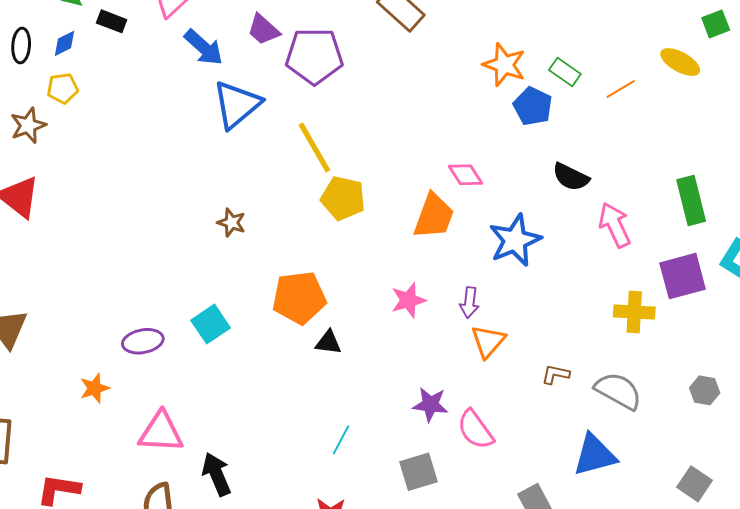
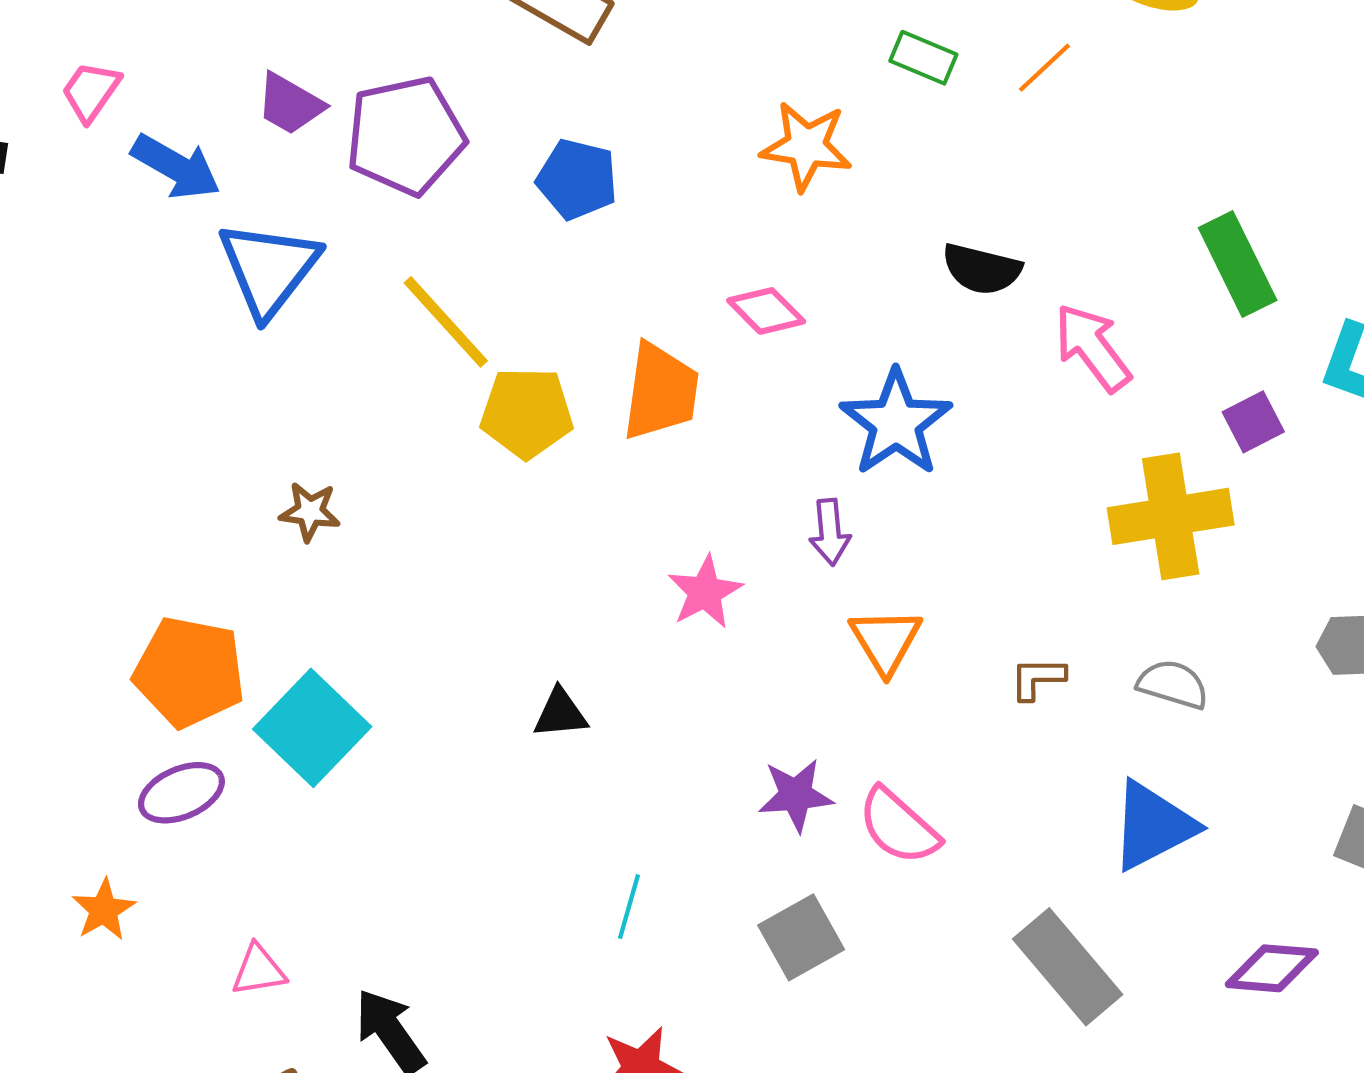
orange star: (504, 65) -> (806, 146), moved
blue pentagon: (533, 106) -> (577, 179), moved
orange trapezoid: (434, 216) -> (661, 392), moved
purple square: (683, 276) -> (1253, 422), size x0.6
orange pentagon: (299, 298) -> (189, 672), moved, turned 30
purple arrow: (469, 303) -> (830, 532), moved
yellow cross: (634, 312) -> (1171, 516), size x1.4
cyan square: (211, 324) -> (312, 728), size x1.4
gray semicircle: (618, 391) -> (1173, 684), size x0.7
pink triangle: (161, 432) -> (259, 970), size x0.6

